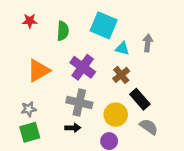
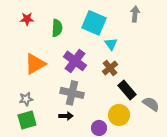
gray arrow: (148, 43) -> (135, 14), moved
cyan triangle: (122, 48) -> (111, 44), turned 40
yellow circle: (116, 115) -> (119, 115), moved
gray semicircle: (149, 127) -> (151, 104), moved

